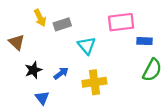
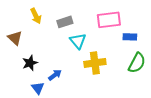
gray rectangle: (62, 24) -> (65, 22), moved
blue arrow: (61, 73) -> (55, 75), moved
yellow cross: (94, 82) -> (95, 63), moved

